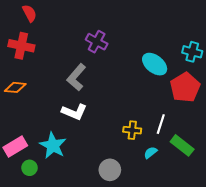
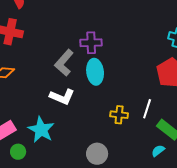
purple cross: (97, 42) -> (91, 43), moved, turned -30
cyan ellipse: (155, 64) -> (95, 72), moved, turned 45
cyan semicircle: (151, 153) -> (158, 151), moved

